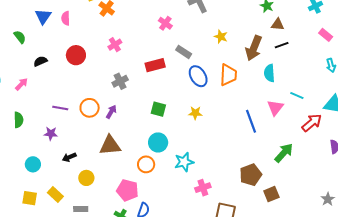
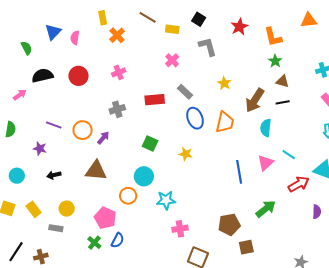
black semicircle: (40, 61) -> (42, 76), size x1.5
yellow circle: (86, 178) -> (67, 209), moved

